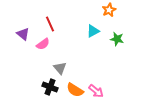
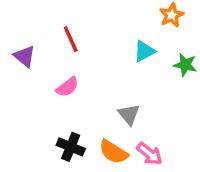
pink semicircle: (43, 44) -> (67, 87), moved
gray triangle: (60, 68) -> (129, 114), moved

